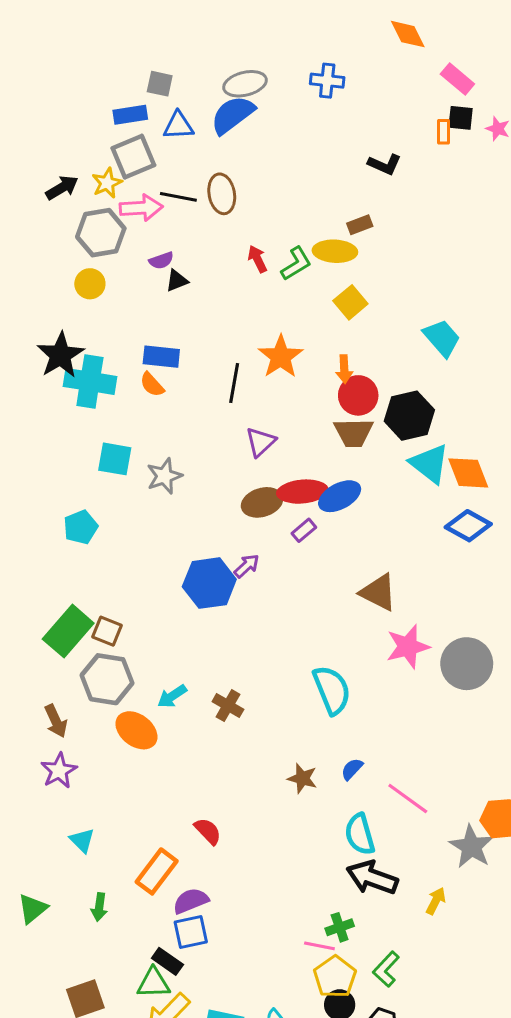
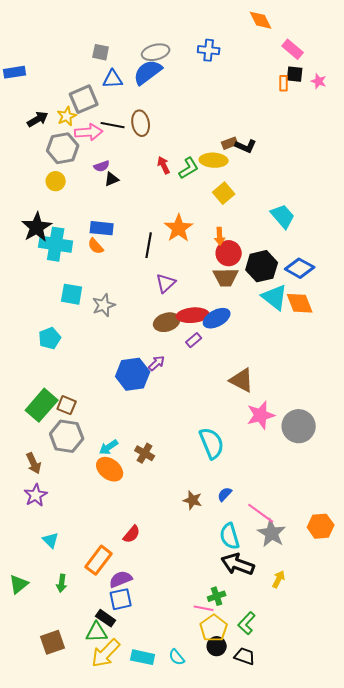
blue rectangle: (130, 115) -> (15, 72), moved
black L-shape: (385, 164) -> (246, 146), moved
blue diamond: (468, 526) -> (300, 268), moved
orange ellipse: (136, 730) -> (110, 469), moved
red semicircle: (208, 831) -> (132, 534), turned 84
gray star: (471, 847) -> (272, 533), moved

